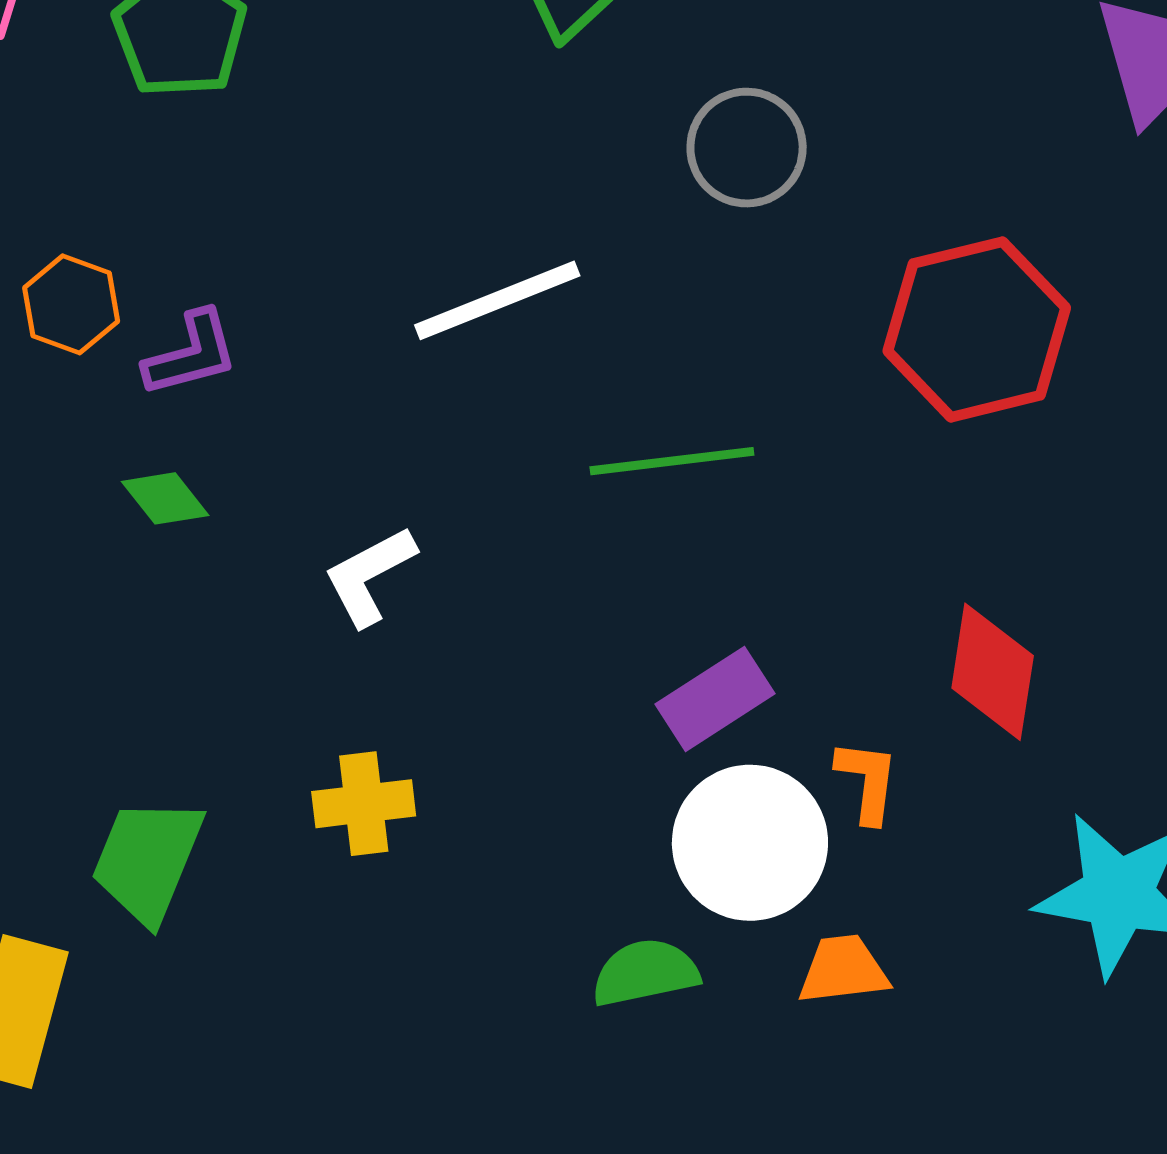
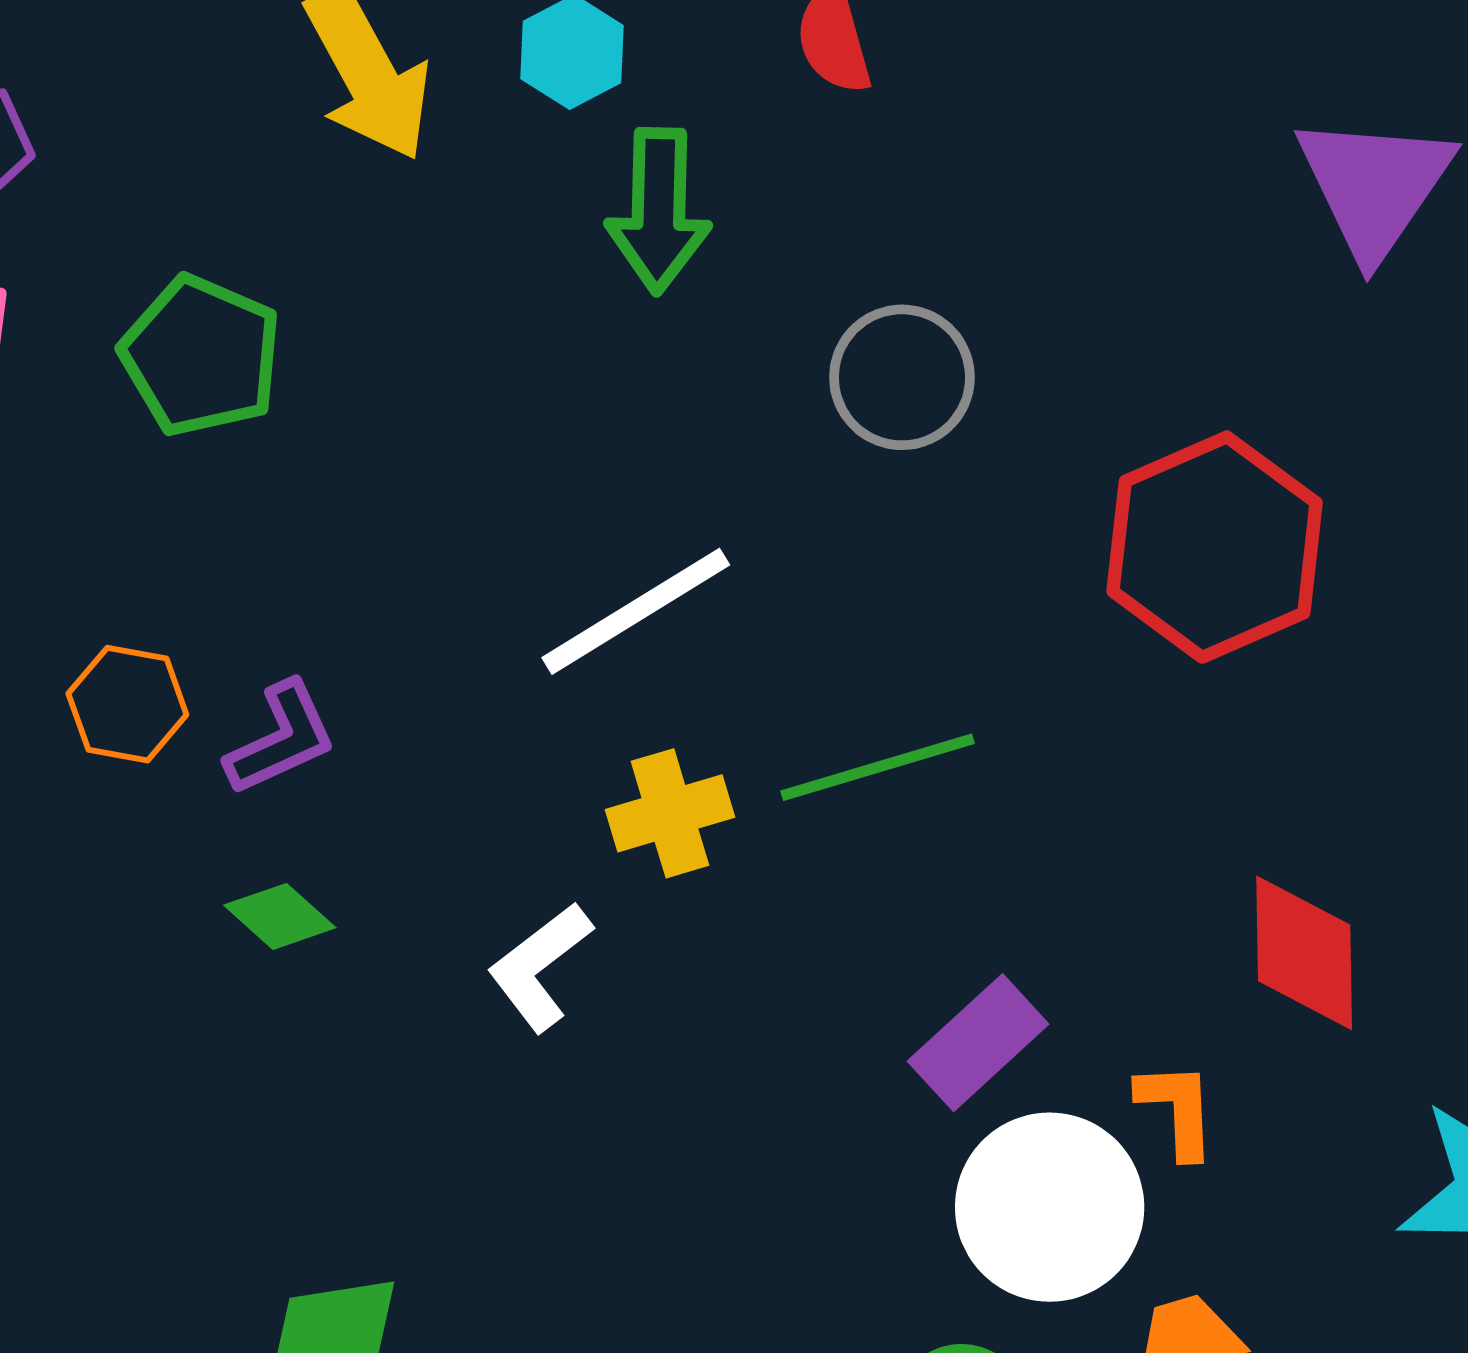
yellow cross: (364, 804) -> (670, 813), moved

